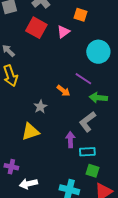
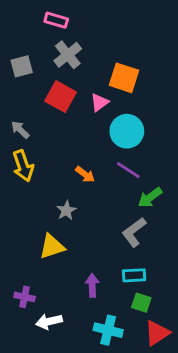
orange square: (80, 15) -> (124, 78), size x1.5
cyan circle: (98, 52) -> (127, 131), moved
orange arrow: (63, 91) -> (85, 174), moved
green arrow: (98, 98) -> (150, 197), turned -42
purple arrow: (70, 140) -> (92, 285), moved

